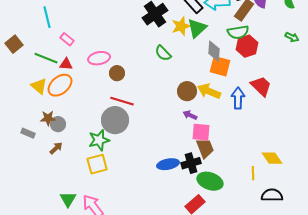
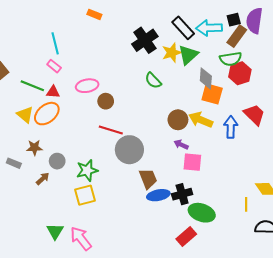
cyan line: (47, 17) -> (55, 43), moved
gray circle: (115, 120) -> (129, 150), moved
gray circle: (58, 124) -> (57, 161), moved
brown trapezoid: (205, 148) -> (148, 179), moved

